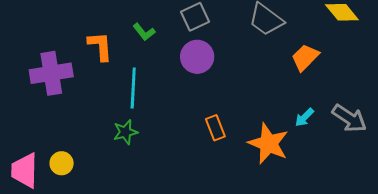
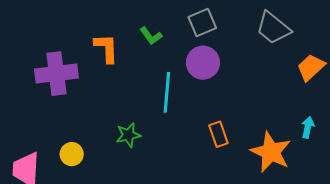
cyan line: (133, 88) -> (167, 92), moved
cyan arrow: (304, 117) -> (308, 127), turned 145
yellow circle: (62, 163) -> (72, 154), moved

